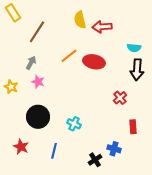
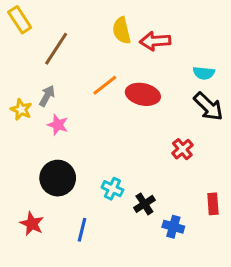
black arrow: (137, 70) -> (208, 107), turned -50
yellow star: (11, 87) -> (21, 110), moved
red rectangle: (133, 127) -> (213, 204), moved
black cross: (95, 160) -> (144, 204), moved

